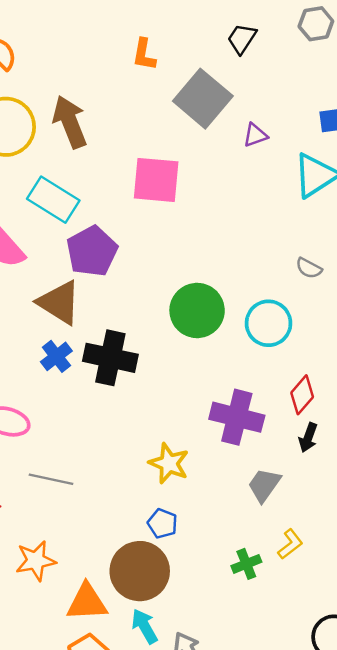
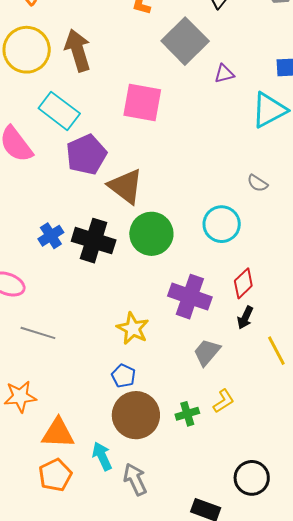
brown triangle: (59, 302) -> (126, 186), moved
green circle: (197, 310) -> (151, 234), moved
brown circle: (140, 571) -> (136, 415), moved

